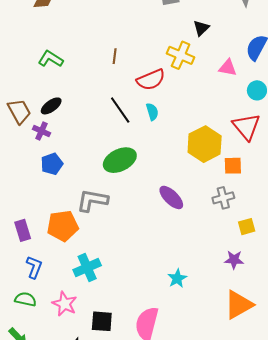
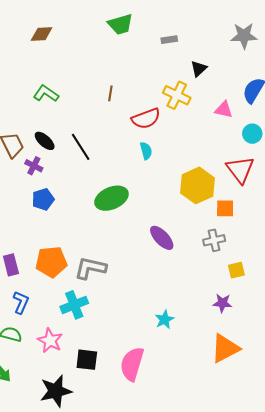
black ellipse: (51, 106) -> (45, 141), turned 75
black line: (120, 110) -> (81, 147), moved
gray L-shape: (92, 200) -> (90, 268), moved

